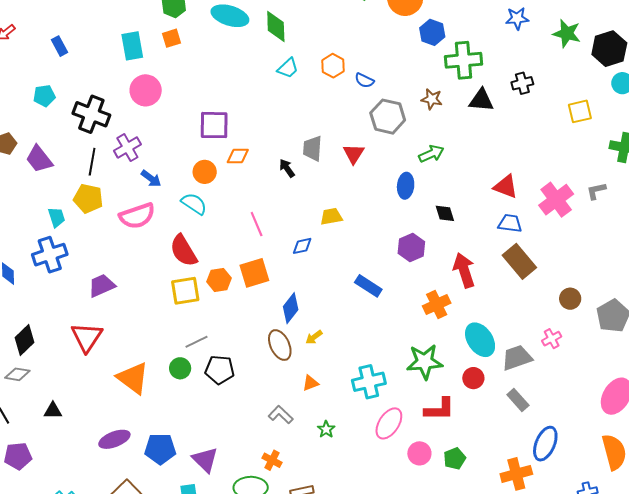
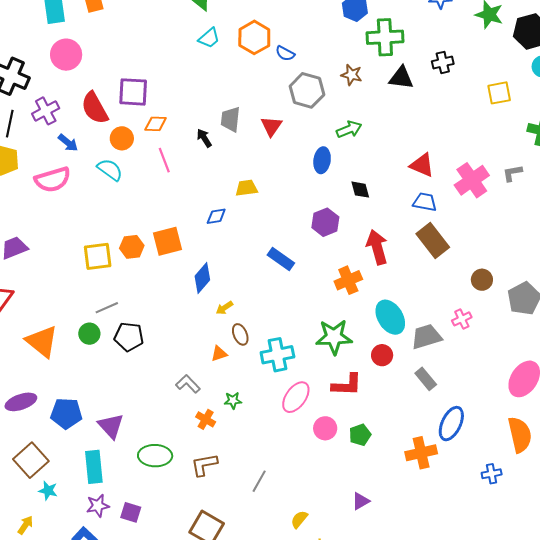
orange hexagon: (333, 66) -> (254, 37), size x1.4
pink line: (257, 224) -> (164, 160), moved
red semicircle: (184, 251) -> (95, 108), moved
brown ellipse: (280, 345) -> (240, 334), moved, size x0.7
green star: (326, 429) -> (233, 400), turned 30
orange cross: (272, 460) -> (206, 419), moved

